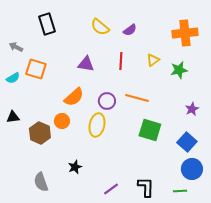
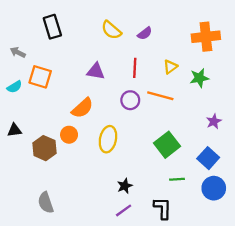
orange line: (137, 98) -> (160, 96), moved
purple circle: (107, 101) -> (130, 100), moved
green square: (150, 130) -> (167, 145), turned 35
black star: (75, 167) -> (125, 186), moved
green line: (180, 191) -> (177, 179), moved

